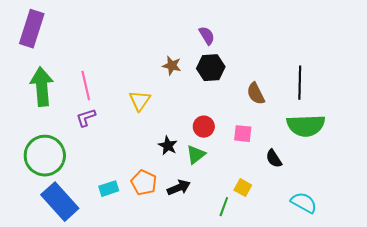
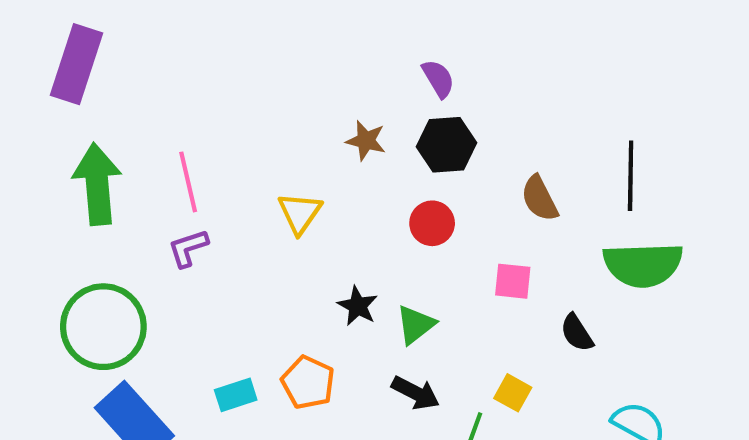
red circle: (204, 127) -> (432, 223), moved
black arrow: (179, 188) -> (416, 393), moved, turned 50

